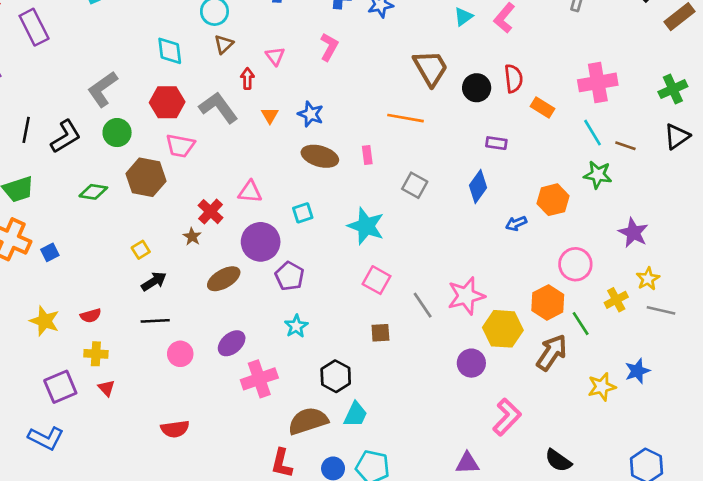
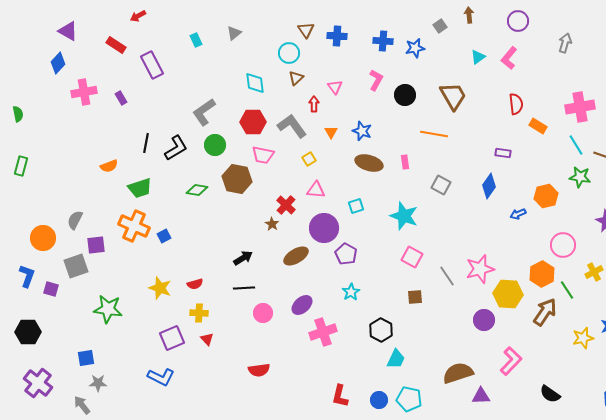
black circle: (477, 88) -> (405, 95), moved
yellow square: (141, 250) -> (309, 159), moved
brown semicircle: (308, 421) -> (458, 373), moved

